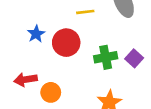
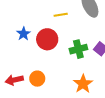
red arrow: (26, 80) -> (14, 80), moved

